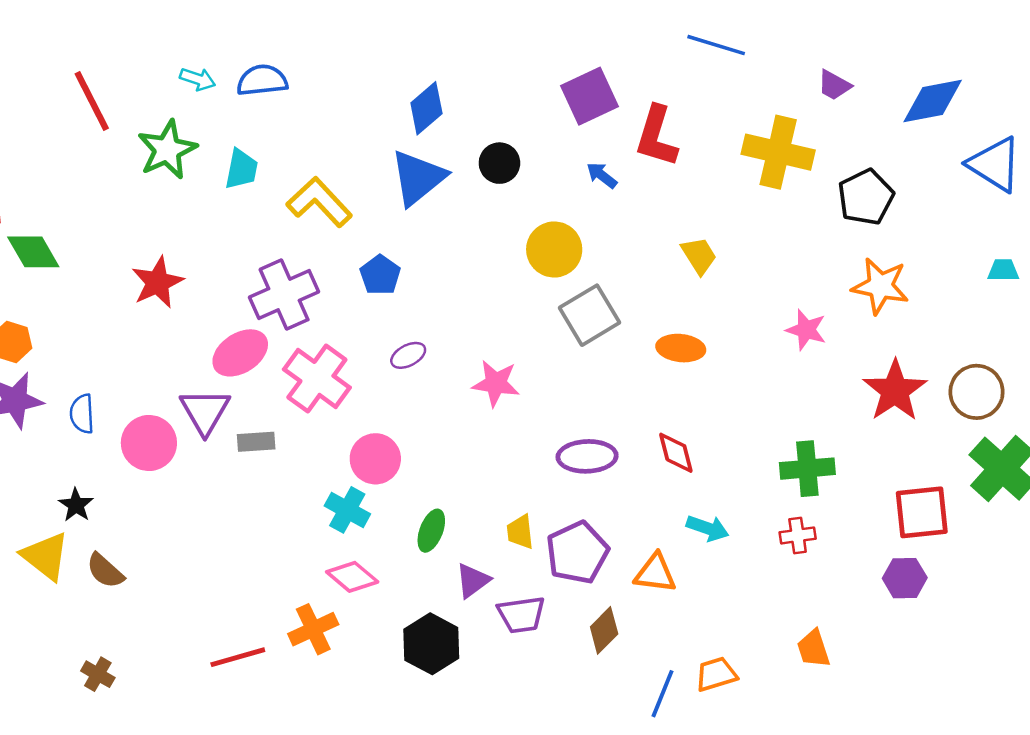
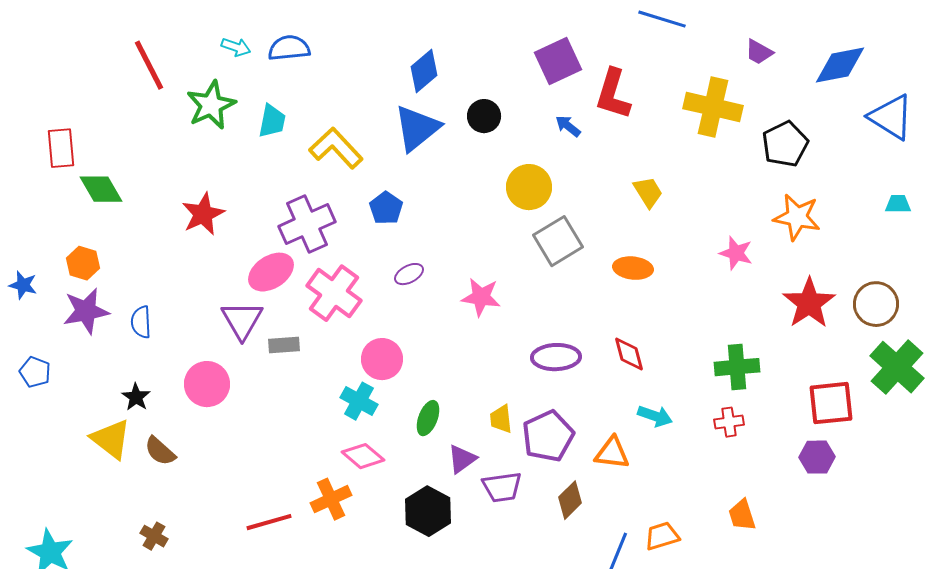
pink circle: (149, 443) -> (207, 384), moved

